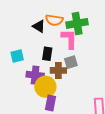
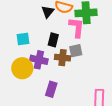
black triangle: (39, 26) -> (48, 12), turned 32
yellow circle: (45, 87) -> (22, 68), moved

